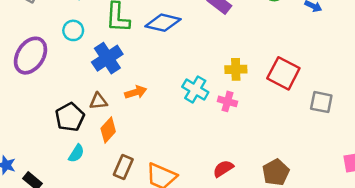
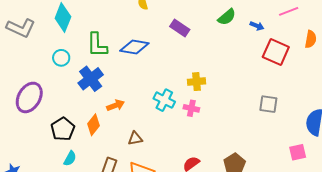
purple ellipse: (30, 56) -> (29, 97), moved
red square: (283, 73) -> (276, 52), moved
brown triangle: (98, 101) -> (135, 138), moved
orange diamond: (108, 130) -> (94, 125), moved

